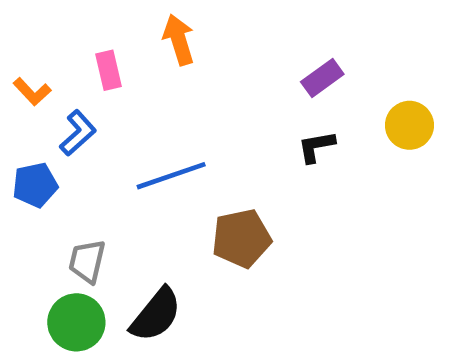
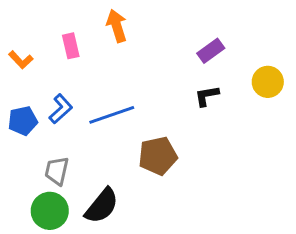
blue L-shape: (78, 133) -> (61, 109), moved

